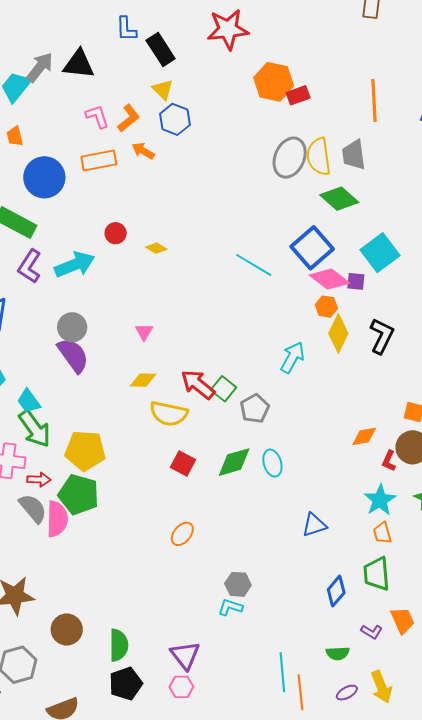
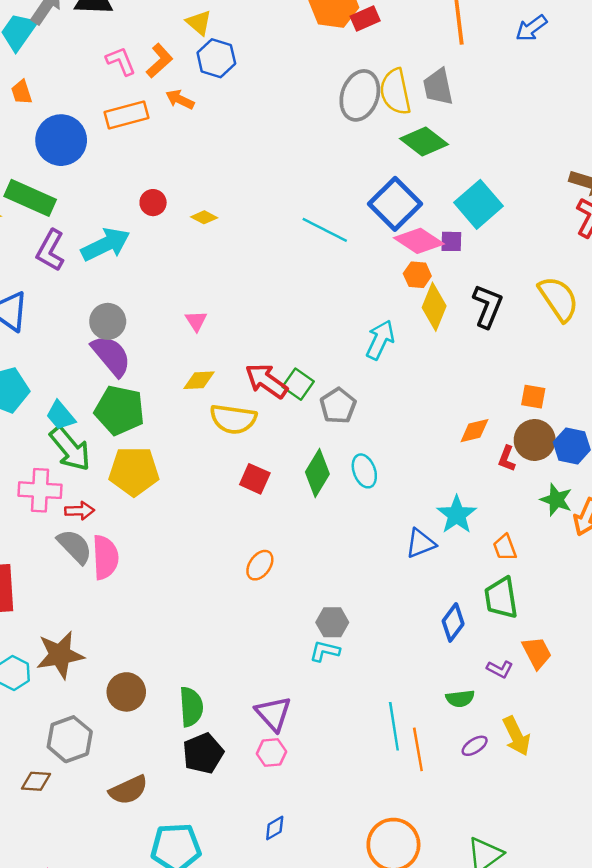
green diamond: (234, 462) -> (317, 473), turned -39
green pentagon: (79, 494) -> (119, 410), moved
cyan star: (380, 500) -> (457, 515), moved

